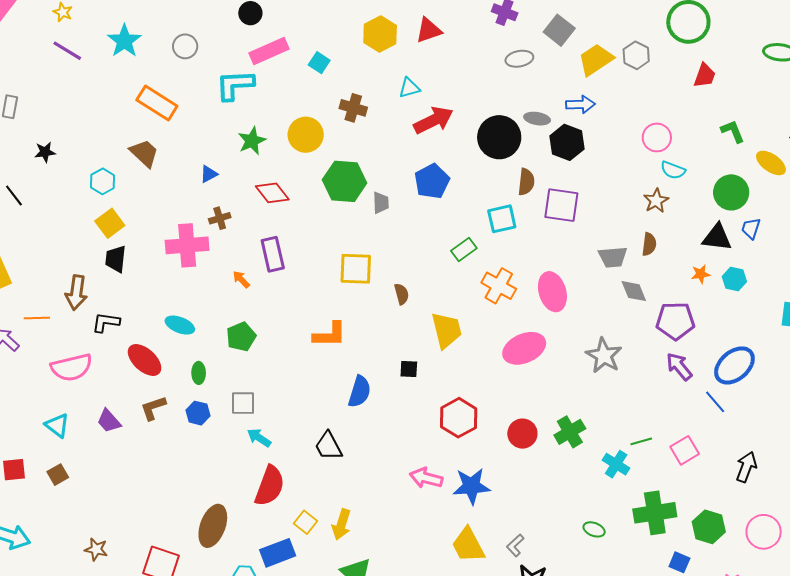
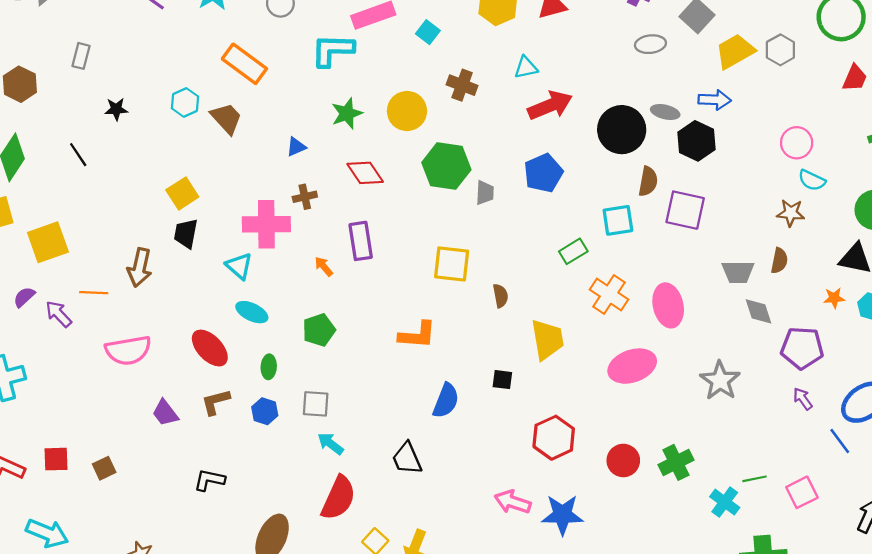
cyan hexagon: (103, 181) -> (185, 102), moved
brown star: (656, 201) -> (791, 213), turned 30
black L-shape: (106, 322) -> (209, 480), moved
purple arrow: (679, 366) -> (803, 399), size x0.7
cyan triangle: (57, 425) -> (239, 266), moved

